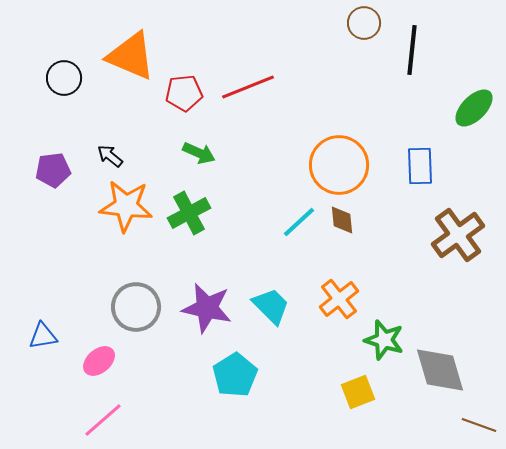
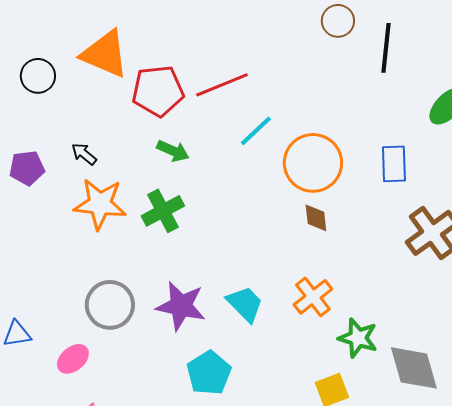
red pentagon: (184, 93) -> (158, 91), size x1.4
cyan line: (299, 222) -> (256, 131), moved

